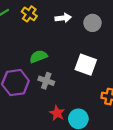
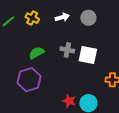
green semicircle: (38, 56) -> (36, 53), moved
gray cross: (46, 81) -> (67, 50), moved

